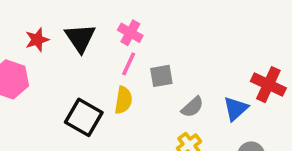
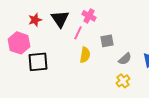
pink line: (129, 64) -> (78, 33), moved
black square: (84, 117) -> (38, 62), moved, turned -35

